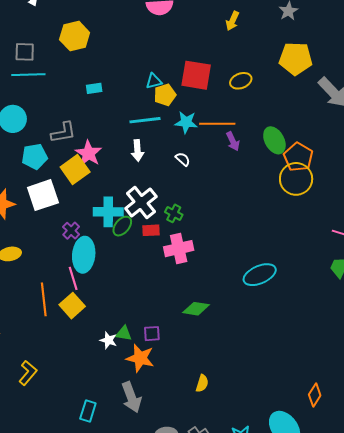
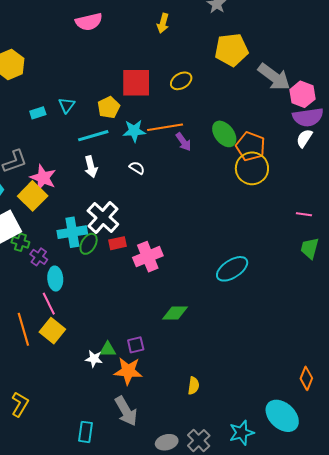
cyan triangle: (154, 81) -> (67, 105), moved, turned -30
green cross: (174, 213) -> (20, 242), moved
cyan ellipse: (84, 255) -> (55, 279), size x0.7

